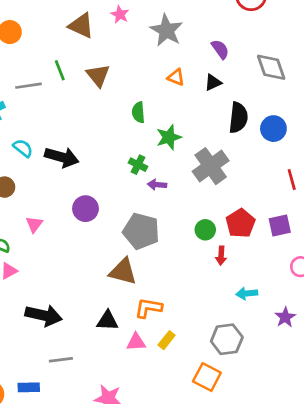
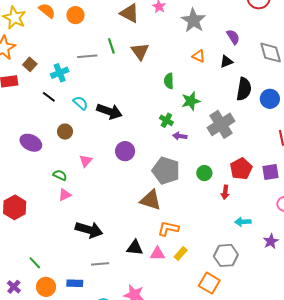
green circle: (205, 230) -> (204, 173), moved
black triangle: (107, 321) -> (135, 248), moved

